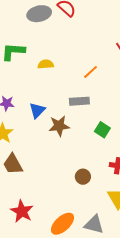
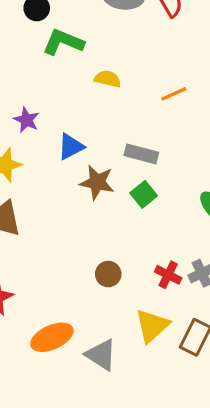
orange line: (91, 72) -> (174, 94), moved
green square: (102, 130) -> (144, 194), moved

